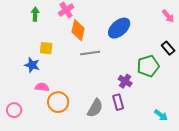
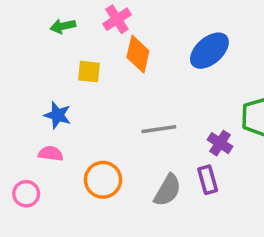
green arrow: (35, 14) -> (63, 26), turned -104
yellow square: (46, 48) -> (89, 72), moved
gray line: (90, 53) -> (159, 129), moved
pink semicircle: (42, 87) -> (51, 154), moved

